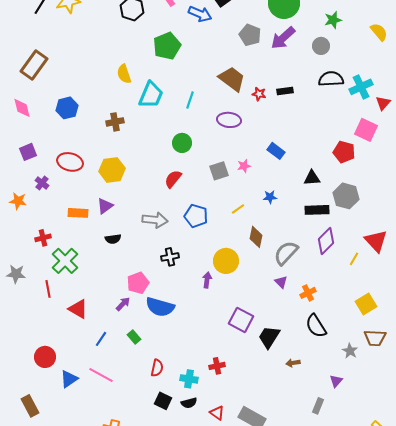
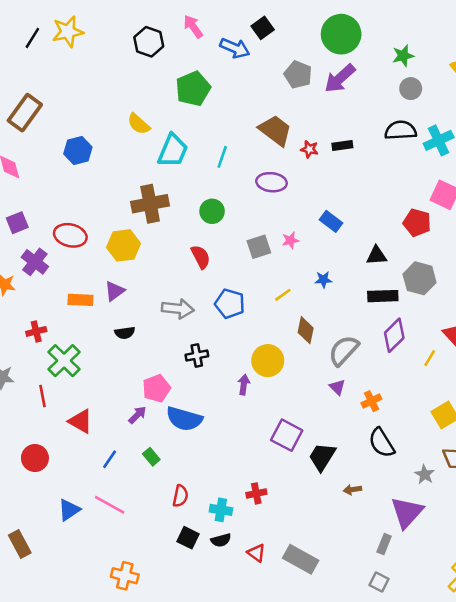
gray circle: (321, 46) -> (411, 89), moved
yellow semicircle: (124, 74) -> (139, 124), turned -30
blue hexagon: (67, 108) -> (78, 151), moved
brown cross: (115, 122) -> (150, 204), moved, size x1.6
red semicircle: (173, 179) -> (201, 257), turned 114
purple cross: (42, 183) -> (35, 262), size x1.5
red circle: (45, 357) -> (35, 458), moved
purple triangle: (336, 381) -> (407, 512), size x2.0

